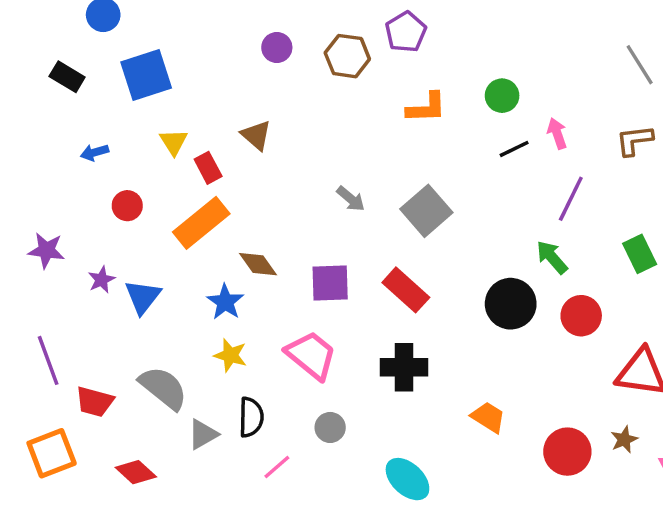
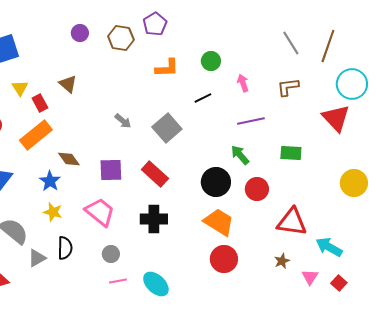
black line: (514, 149) -> (203, 98), moved
purple line: (571, 199) -> (251, 121), turned 52
green rectangle: (640, 254) -> (291, 153), turned -60
orange trapezoid: (488, 417) -> (219, 222), moved, size x1.5
red circle: (567, 452) -> (224, 259), moved
pink line: (277, 467) -> (118, 281), moved, turned 30

